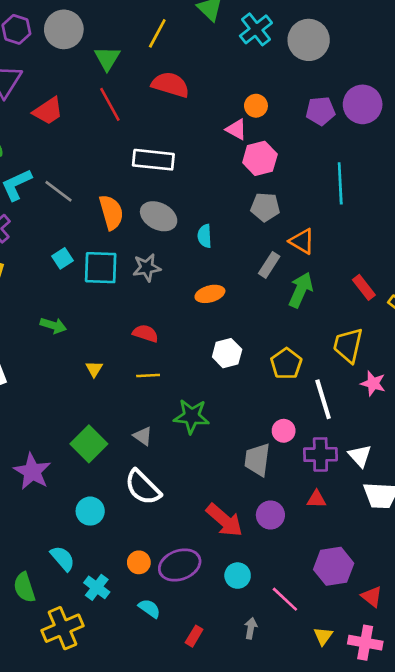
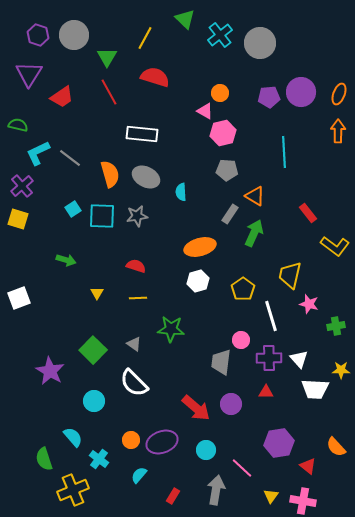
red rectangle: (364, 287) -> (308, 213), moved
orange ellipse: (210, 294) -> (200, 247), moved, size x1.4
cyan semicircle: (149, 608) -> (139, 475), turned -84
gray arrow: (251, 628) -> (216, 490), size x1.8

